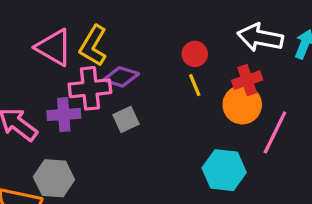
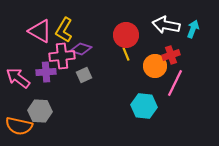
red circle: (195, 54) -> (126, 35), size x1.6
red cross: (247, 80) -> (171, 55), moved

